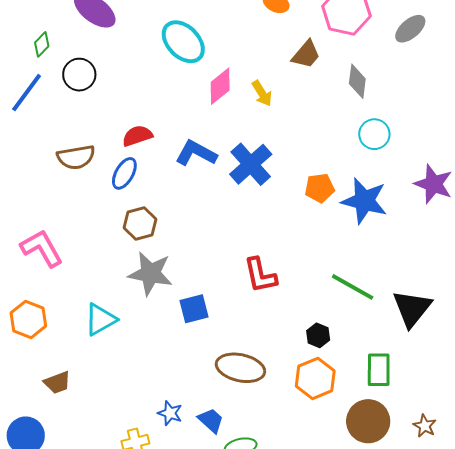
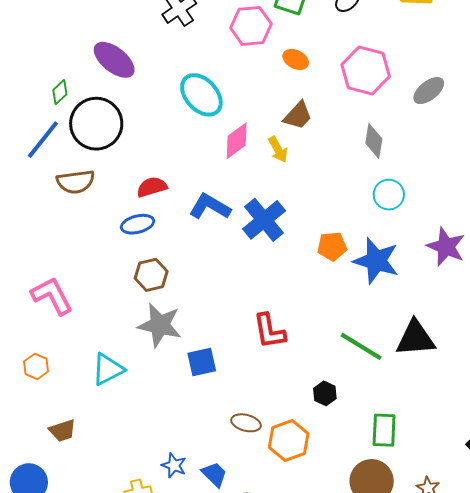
brown trapezoid: (306, 54) -> (298, 116), moved
black circle: (79, 75) -> (96, 124), size x1.6
brown semicircle: (76, 157) -> (76, 182), moved
blue ellipse: (124, 173) -> (138, 224), turned 44
black triangle: (412, 308) -> (416, 338), moved, turned 45
orange hexagon: (28, 319) -> (36, 366), size x0.7
brown ellipse: (240, 368) -> (246, 423), size x0.6
orange hexagon: (315, 378) -> (289, 440), moved

